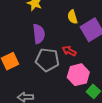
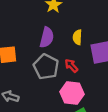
yellow semicircle: (72, 17) -> (77, 37), moved

